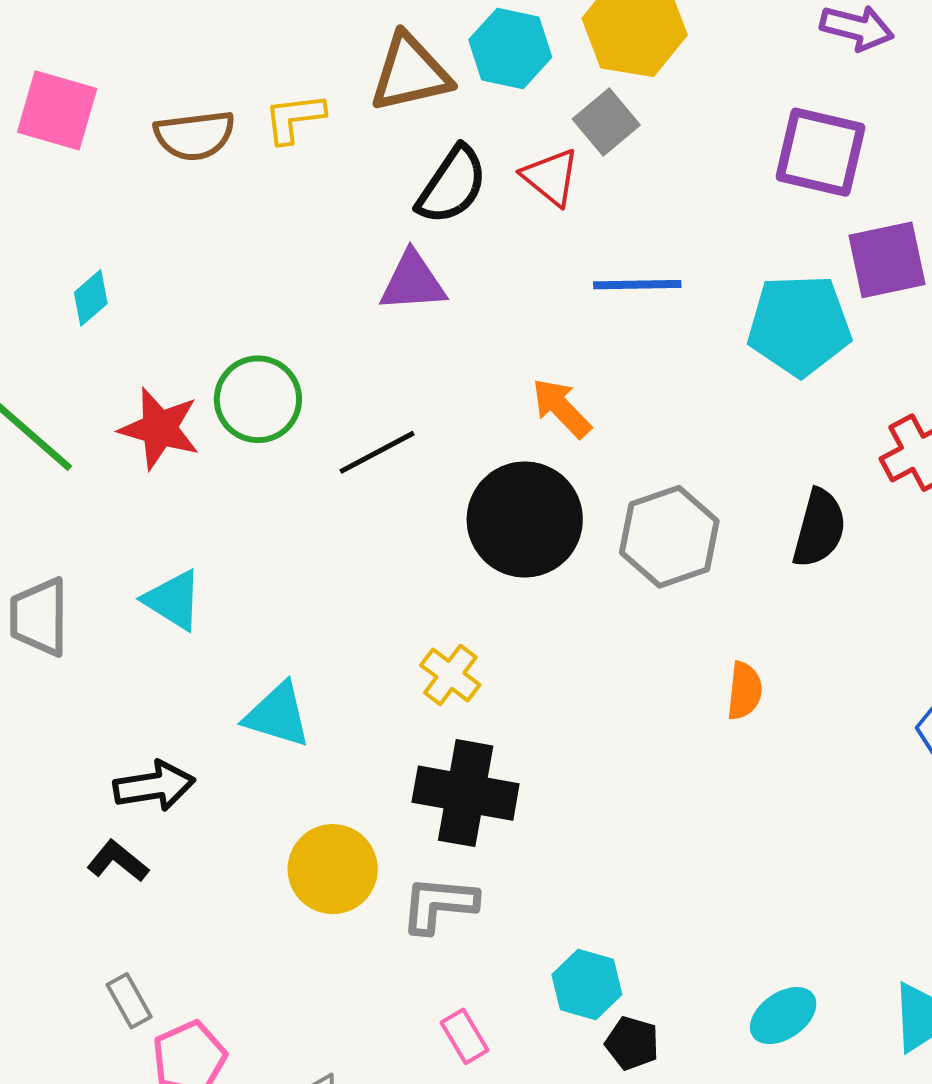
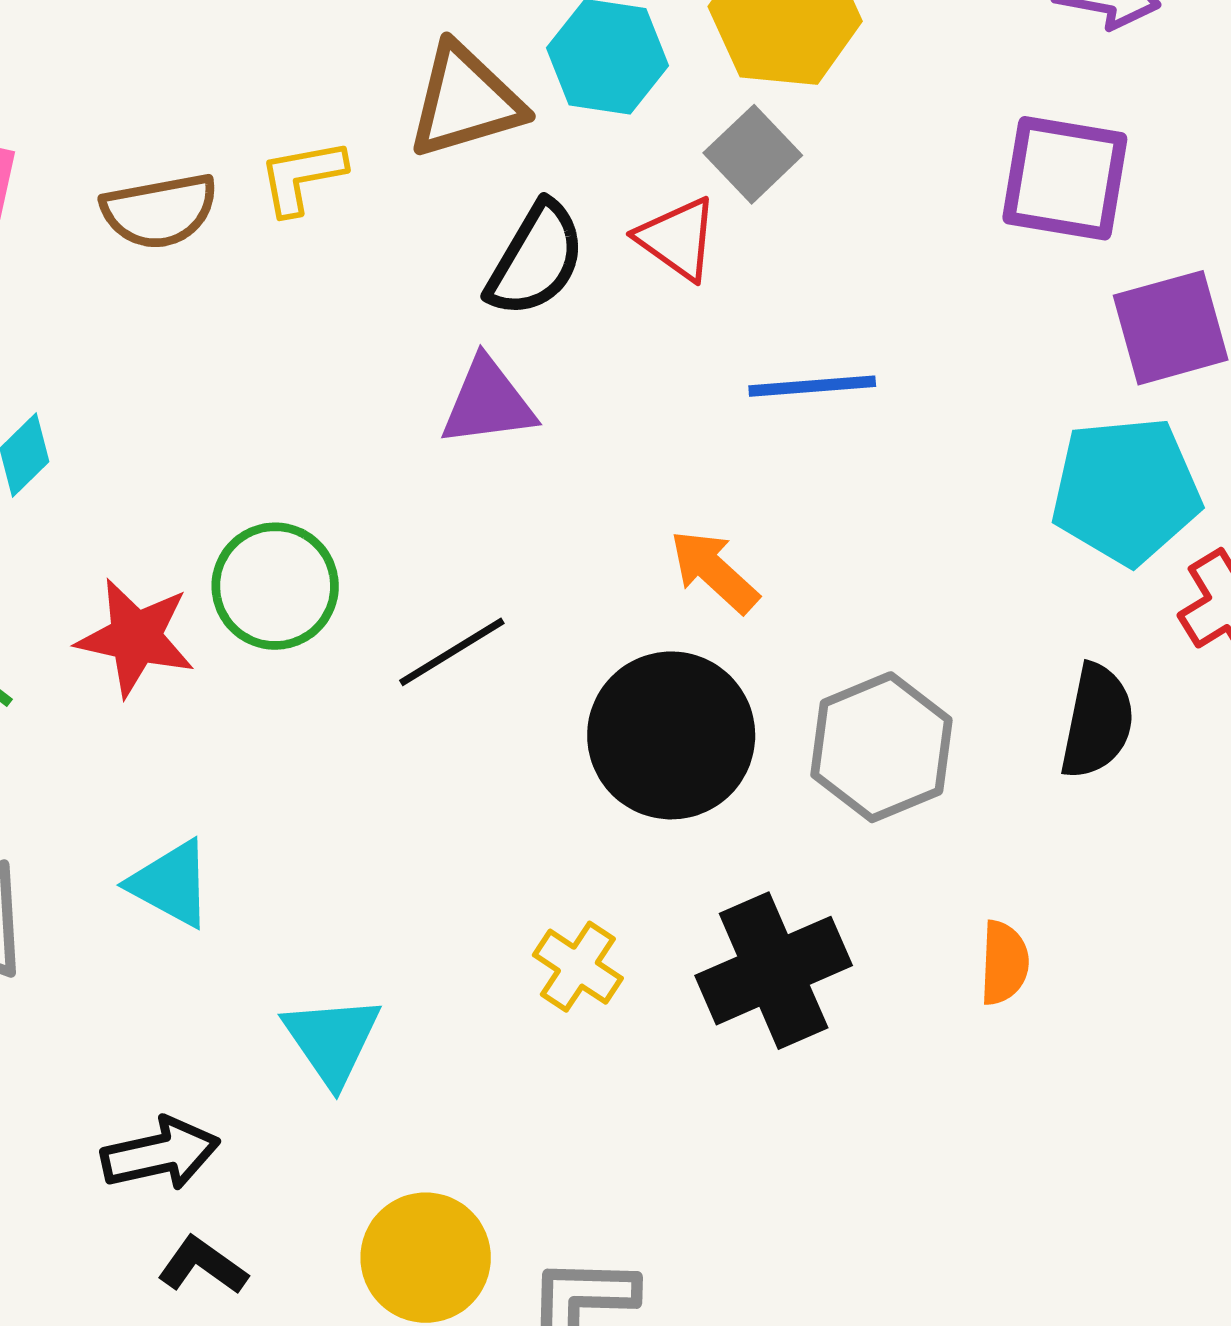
cyan pentagon: (799, 325) -> (1126, 491), moved
cyan triangle: (278, 715) -> (332, 1040), turned 42
black cross: (466, 793) -> (774, 971), moved, turned -30
black L-shape: (118, 861) -> (203, 1266), moved

